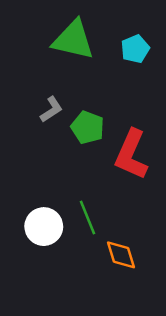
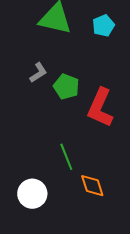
white circle: (44, 227) -> (32, 194), moved

